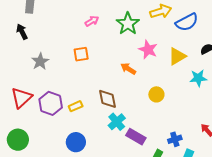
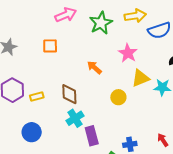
pink arrow: (92, 21) -> (66, 15), size x1.5
pink star: (148, 50) -> (128, 53), moved
yellow triangle: (177, 56) -> (140, 78), moved
purple rectangle: (136, 137) -> (92, 136), turned 36

